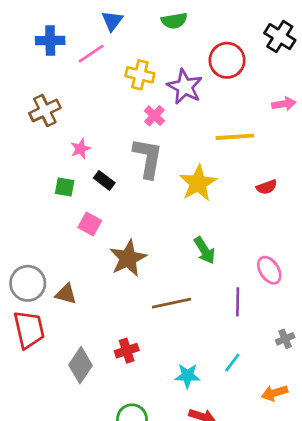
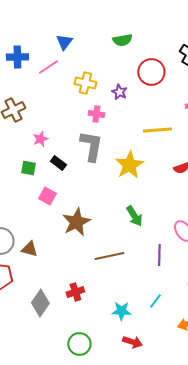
green semicircle: (174, 21) -> (122, 40), moved
purple star: (185, 87) -> (119, 92), size x0.6
pink cross: (154, 116) -> (96, 114), turned -35

